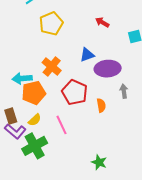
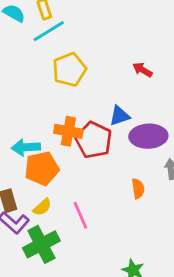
orange cross: (52, 67) -> (68, 131), turned -30
red pentagon: (75, 92) -> (94, 140), moved

